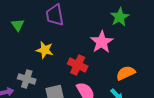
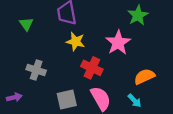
yellow star: (45, 50) -> (75, 42), moved
gray cross: (27, 79) -> (36, 70), moved

